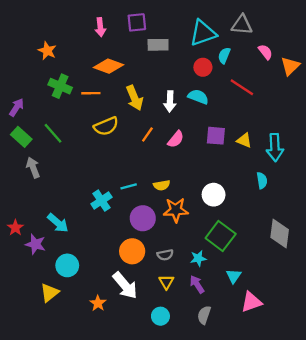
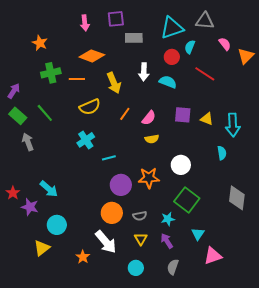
green cross: (60, 86) -> (51, 73), turned -36
white arrow: (170, 101) -> (144, 72), moved
yellow semicircle: (162, 185) -> (152, 139), moved
cyan cross: (101, 201) -> (86, 140), moved

